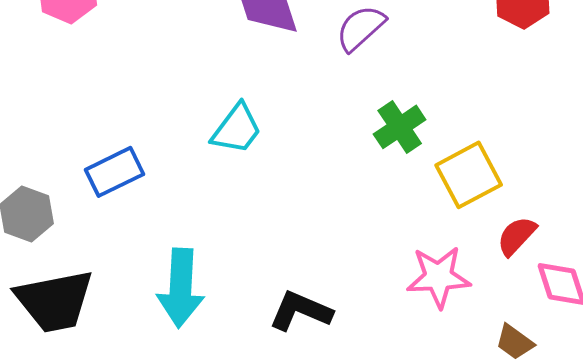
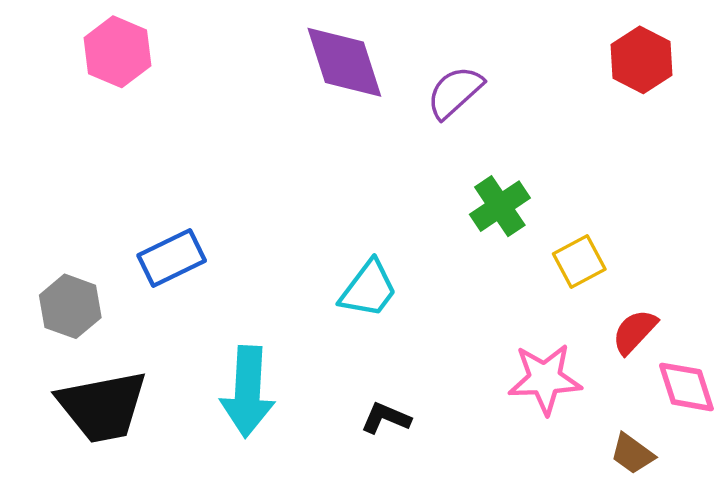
cyan trapezoid: (237, 129) -> (369, 289), moved
yellow square: (469, 175) -> (579, 261), size x0.7
black L-shape: (301, 311) -> (386, 418), size x0.7

